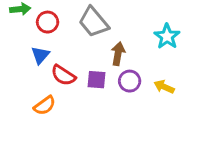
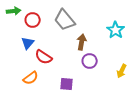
purple square: (96, 80) -> (67, 84), moved
yellow arrow: (164, 87) -> (122, 71), moved, turned -88

